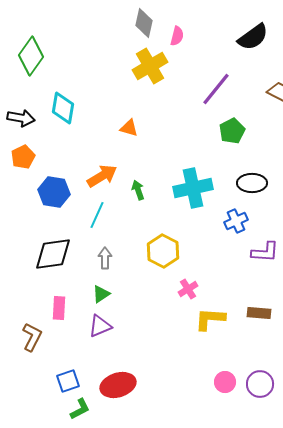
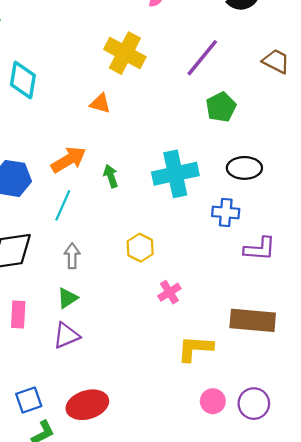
yellow cross: (150, 66) -> (125, 53), moved, turned -32
blue cross: (236, 221) -> (226, 212), turned 30
yellow hexagon: (163, 251) -> (140, 248), size x0.7
brown rectangle: (259, 313) -> (253, 320), size x1.6
yellow L-shape: (210, 319) -> (195, 348), moved

